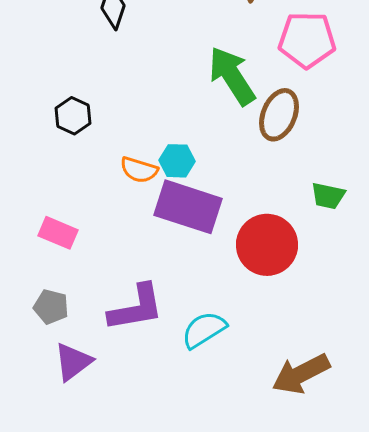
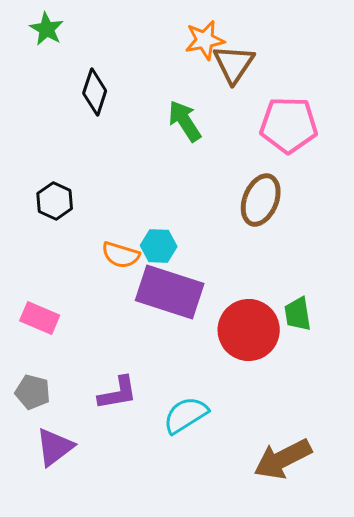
green arrow: (232, 76) -> (185, 121), moved, size x0.7
green trapezoid: (328, 196) -> (298, 314), moved, turned 69
purple L-shape: (136, 308) -> (118, 393), size x0.7

